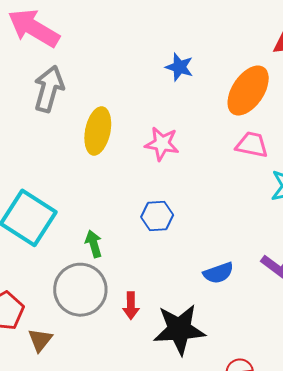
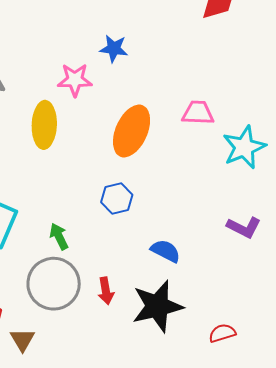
orange ellipse: (248, 91) -> (132, 131), moved
pink star: (162, 144) -> (75, 80), moved
blue semicircle: (218, 273) -> (166, 251), moved, turned -124

